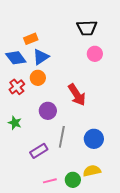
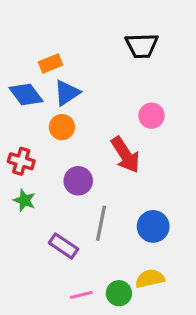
pink circle: (95, 54) -> (151, 116), moved
red cross: (17, 87) -> (21, 161), moved, turned -35
purple rectangle: (39, 151) -> (64, 246), turned 66

